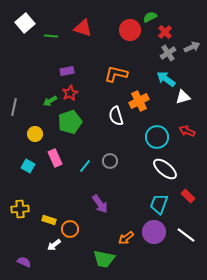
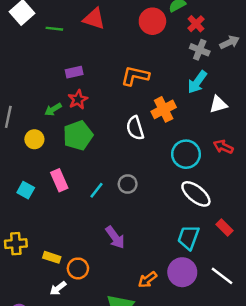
gray cross: (168, 53) -> (200, 50), turned -35
cyan arrow: (166, 79) -> (197, 82), turned -90
yellow circle: (35, 134) -> (34, 139), moved

